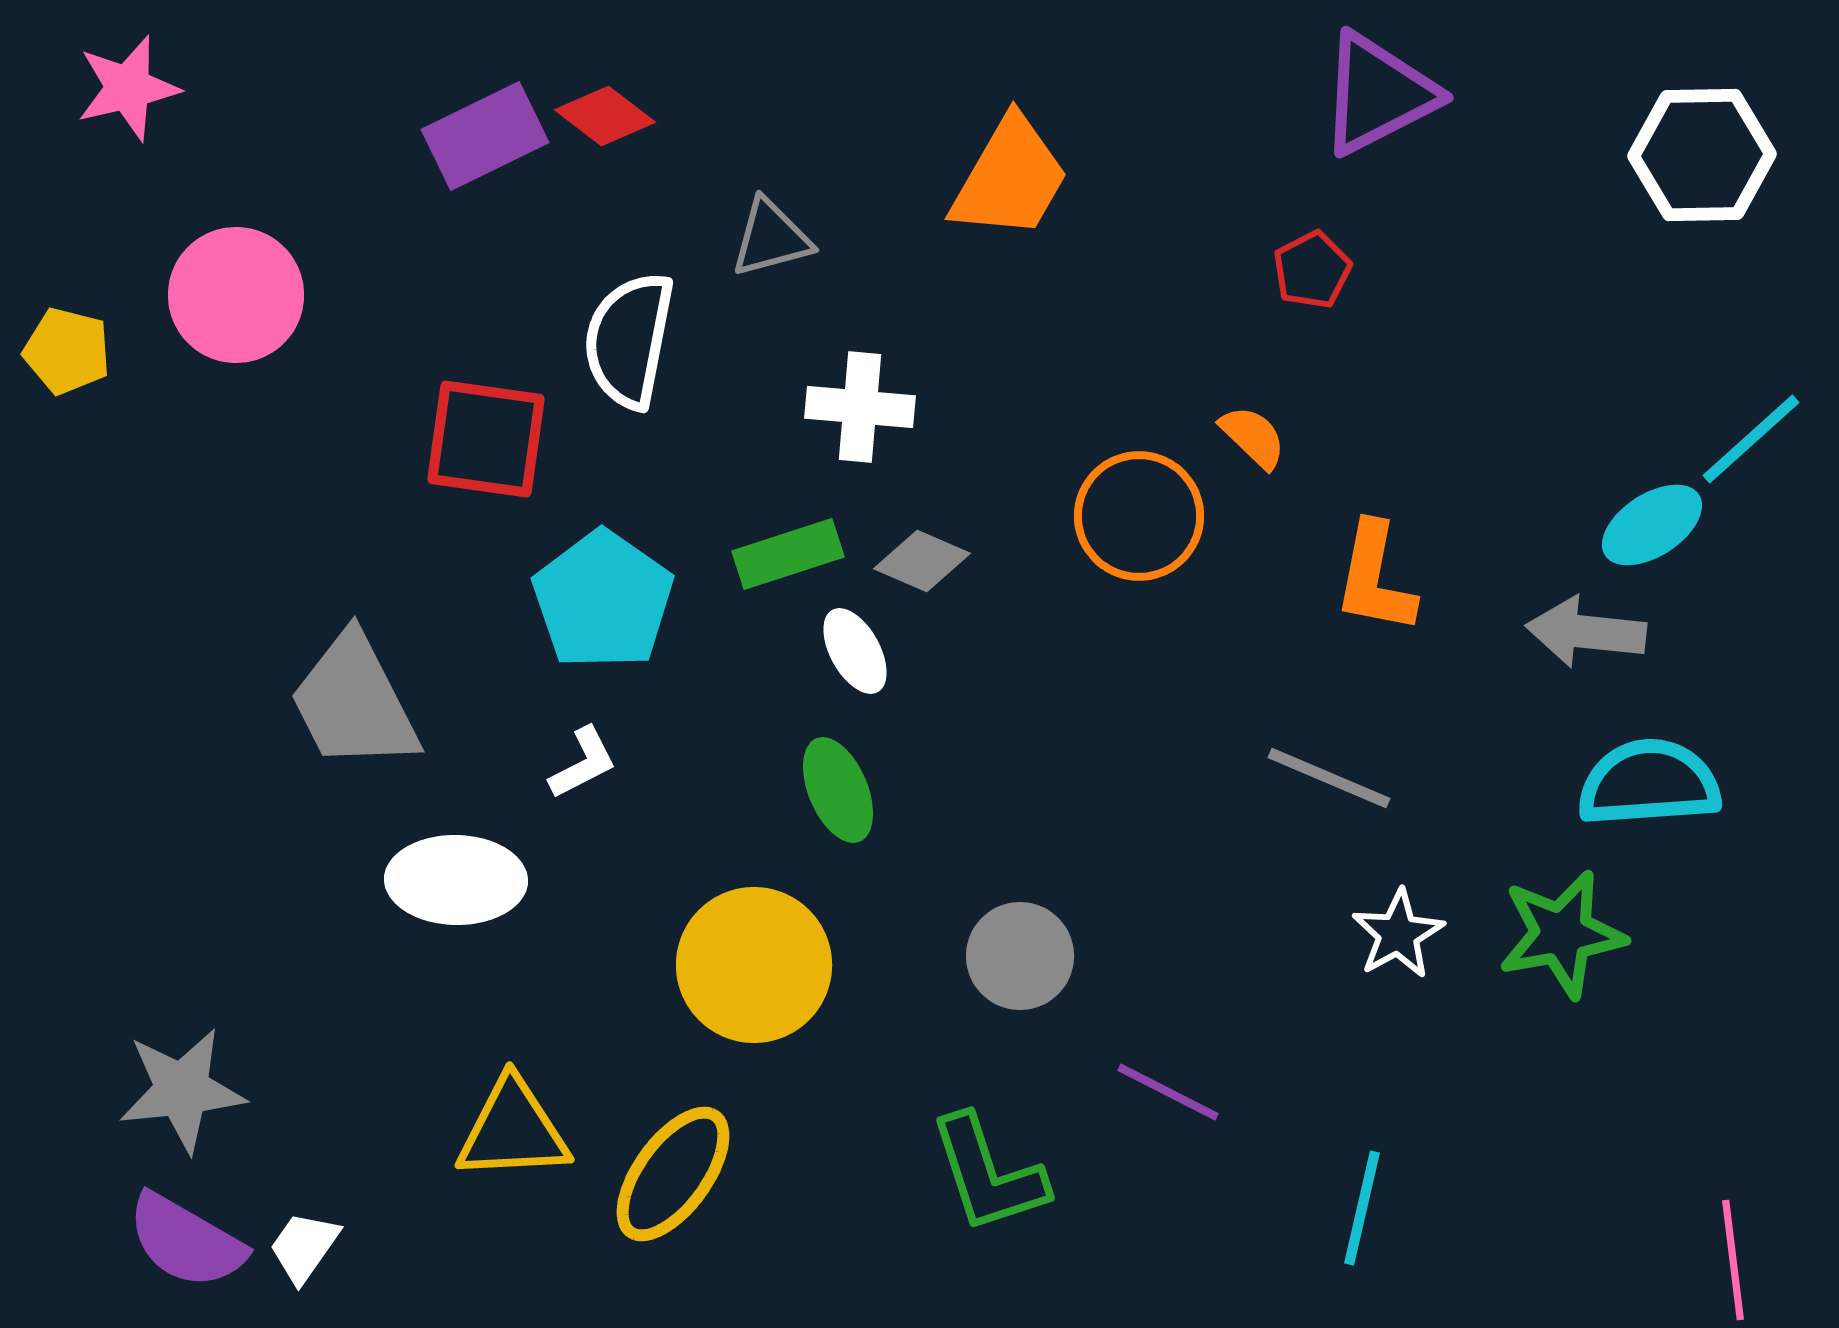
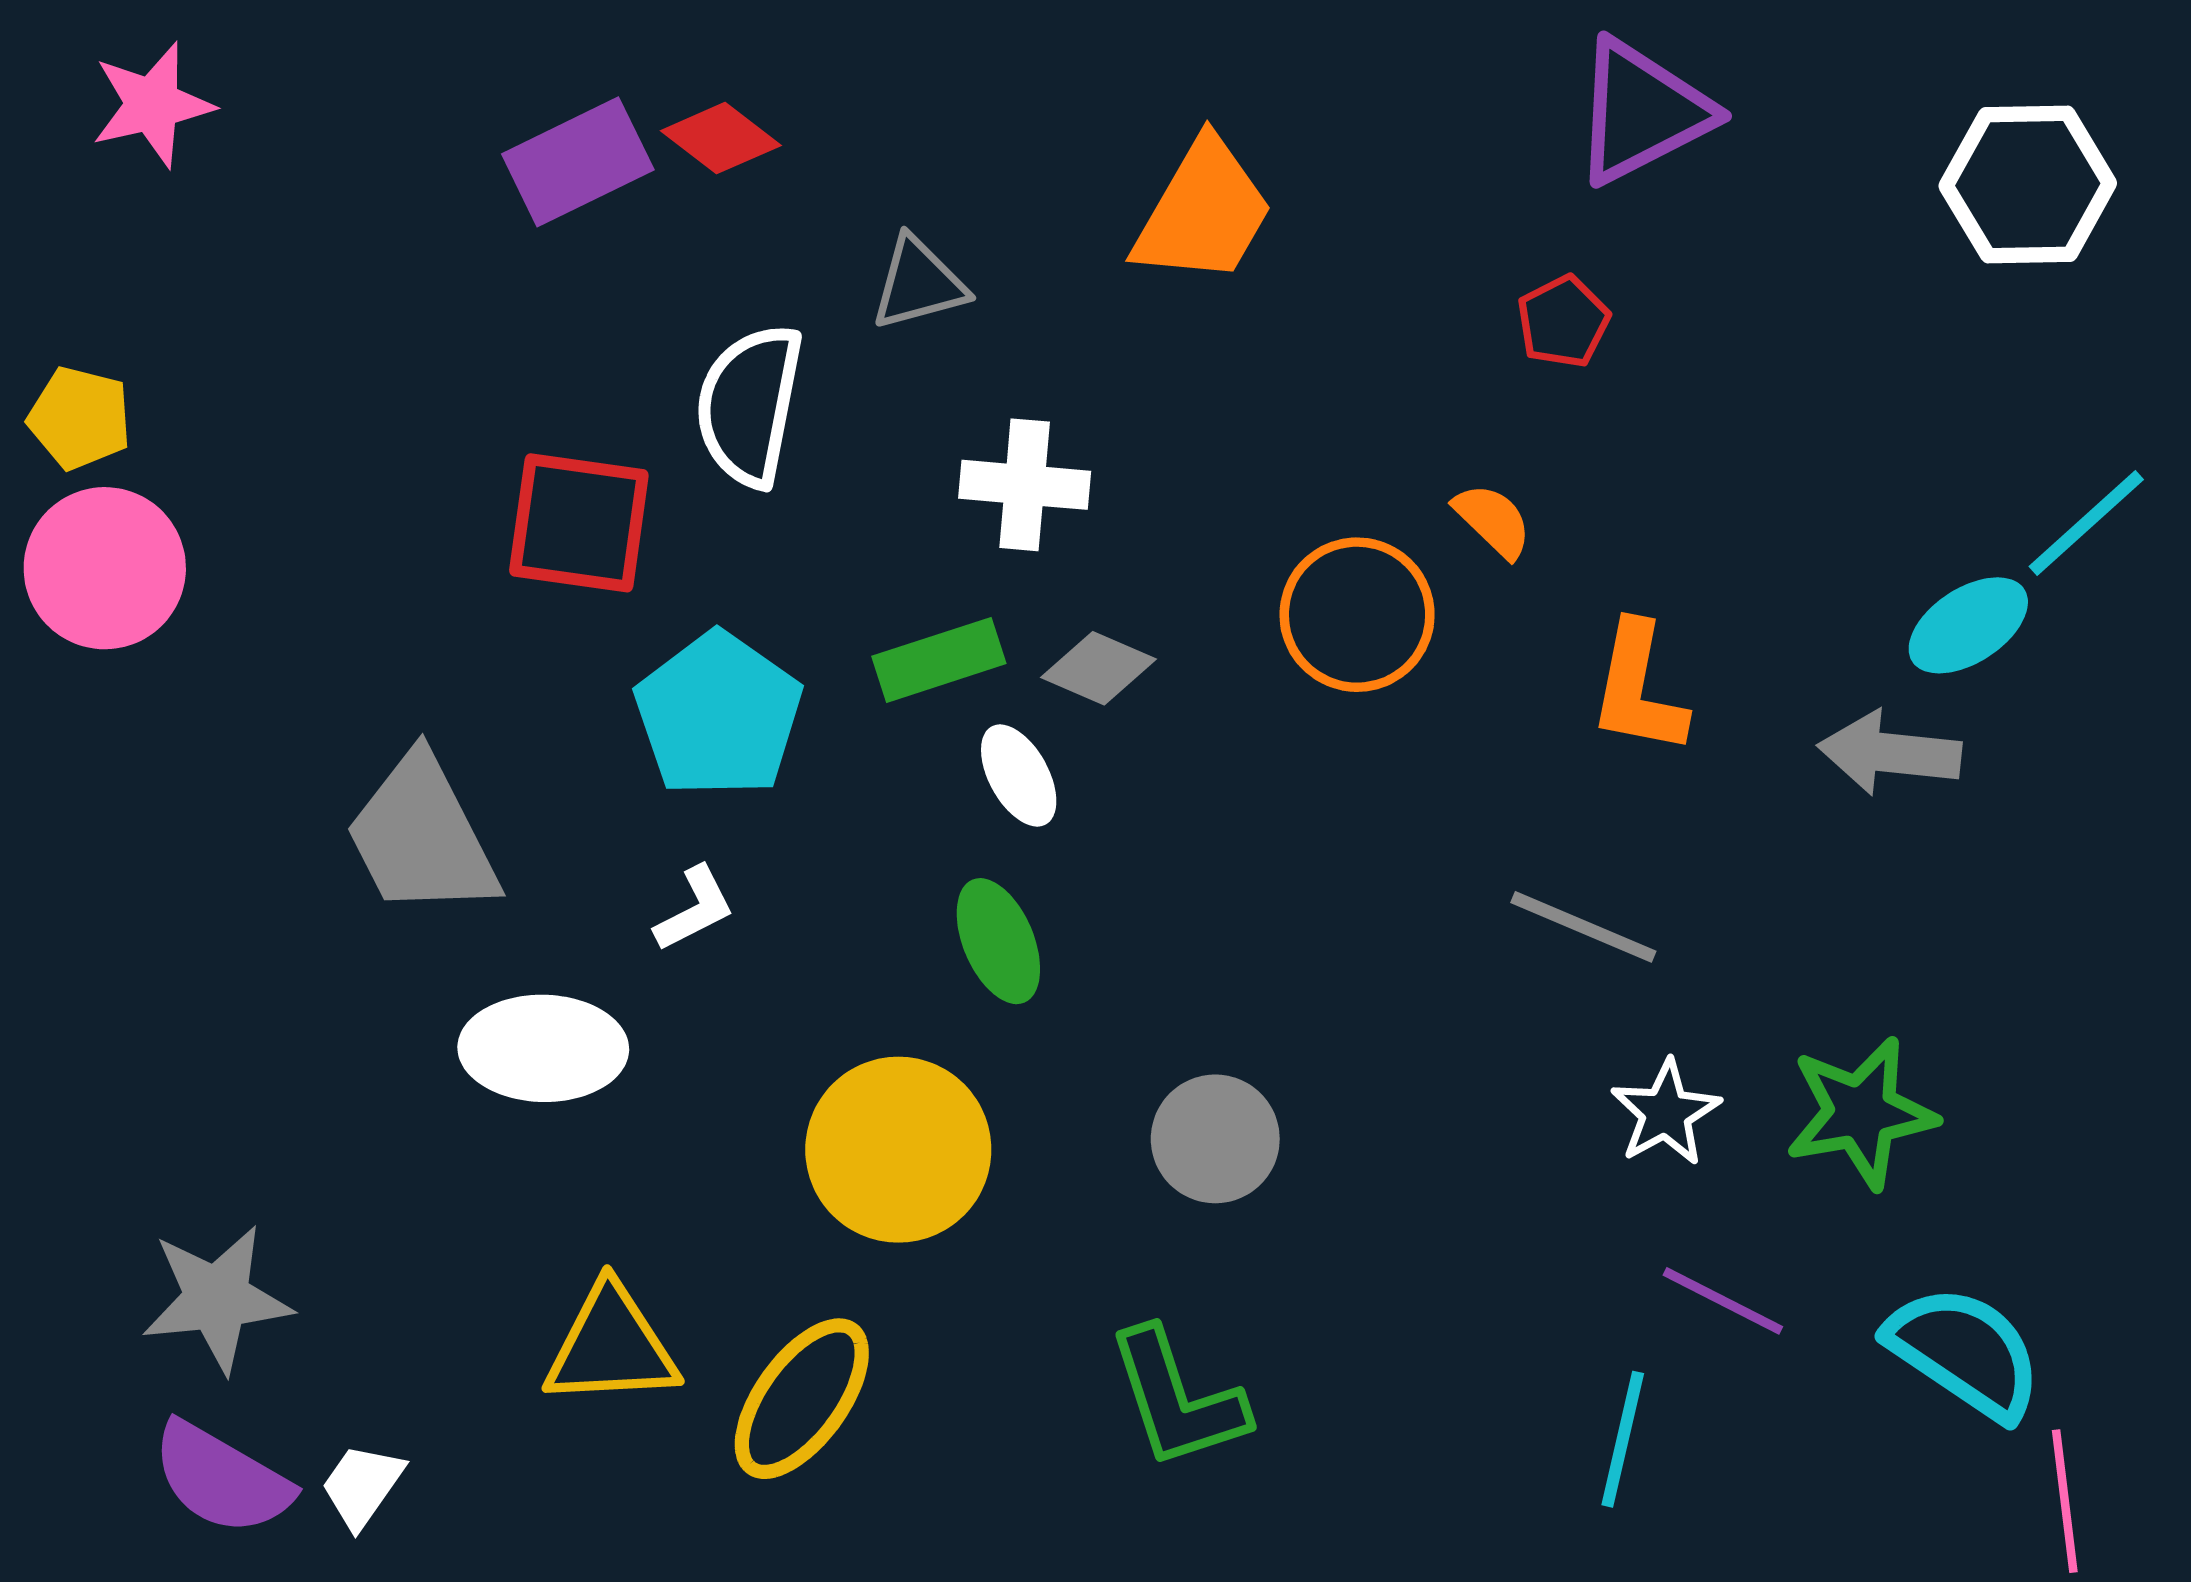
pink circle: (236, 295) -> (105, 568), moved
cyan semicircle: (1649, 783) -> (1965, 1352), moved, turned 38
purple line: (1168, 1092) -> (1723, 1301), moved

